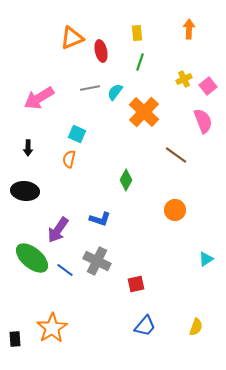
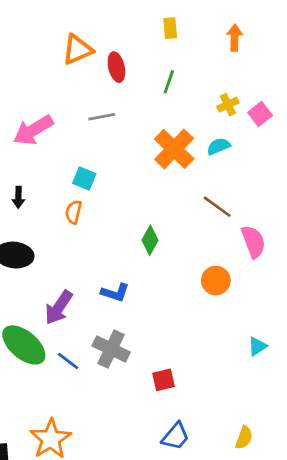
yellow rectangle: (137, 33) -> (170, 28), moved
cyan semicircle: (115, 92) -> (218, 146), moved, turned 30
pink semicircle: (203, 121) -> (253, 242), moved

